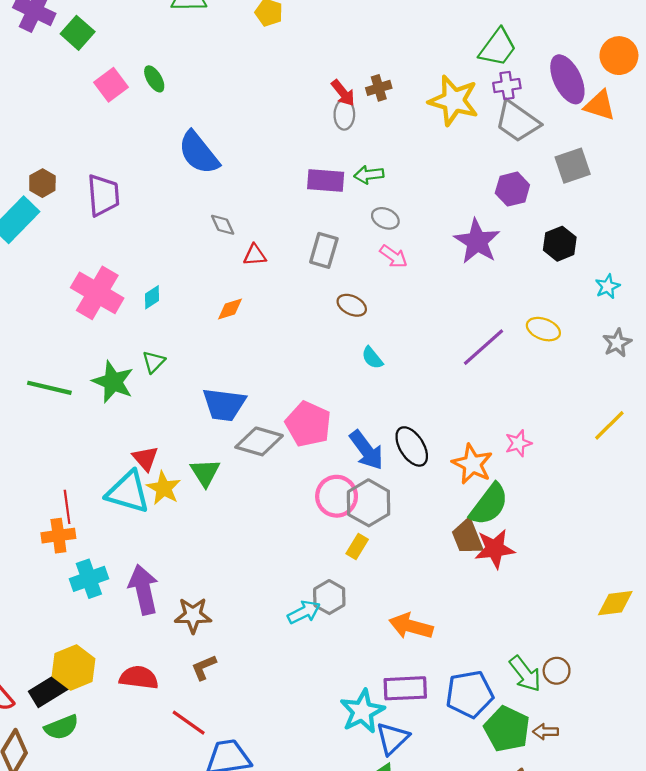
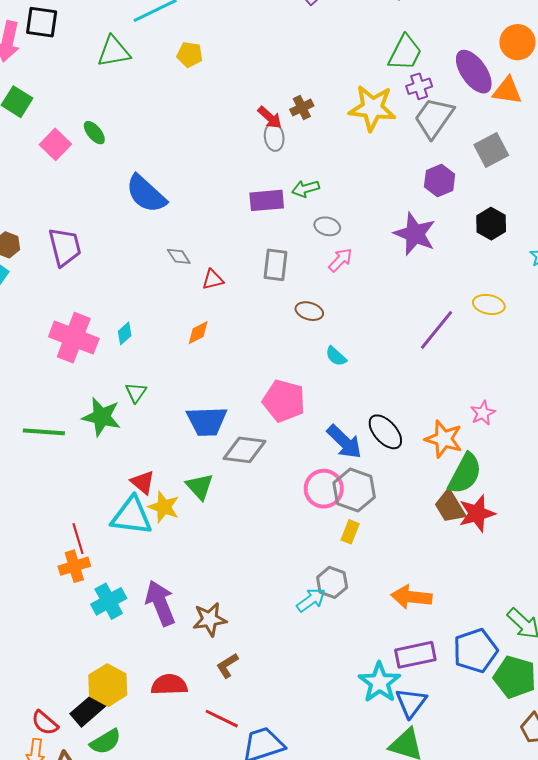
gray trapezoid: (517, 121) -> (434, 118), turned 99
pink arrow: (394, 256) -> (340, 260), turned -72
pink pentagon: (308, 424) -> (284, 401), moved

